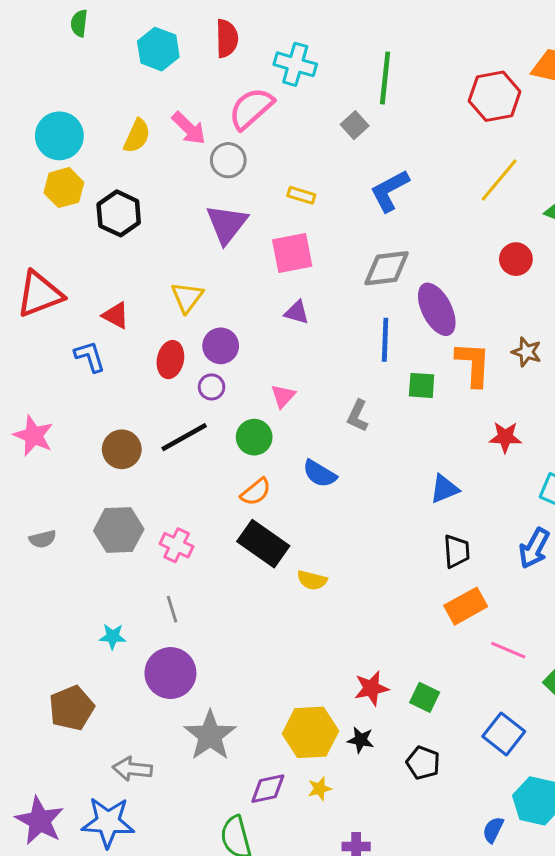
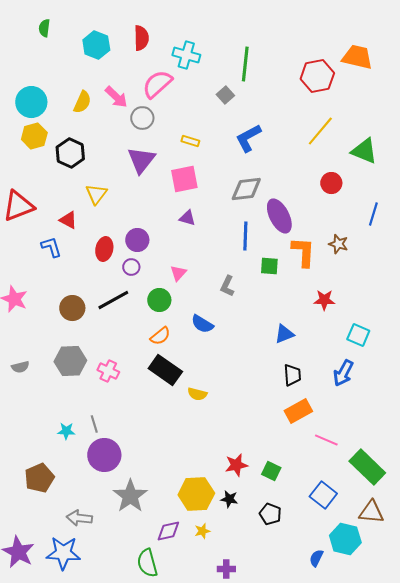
yellow triangle: (187, 297) -> (96, 194), moved
gray line: (172, 609) -> (94, 424), moved

